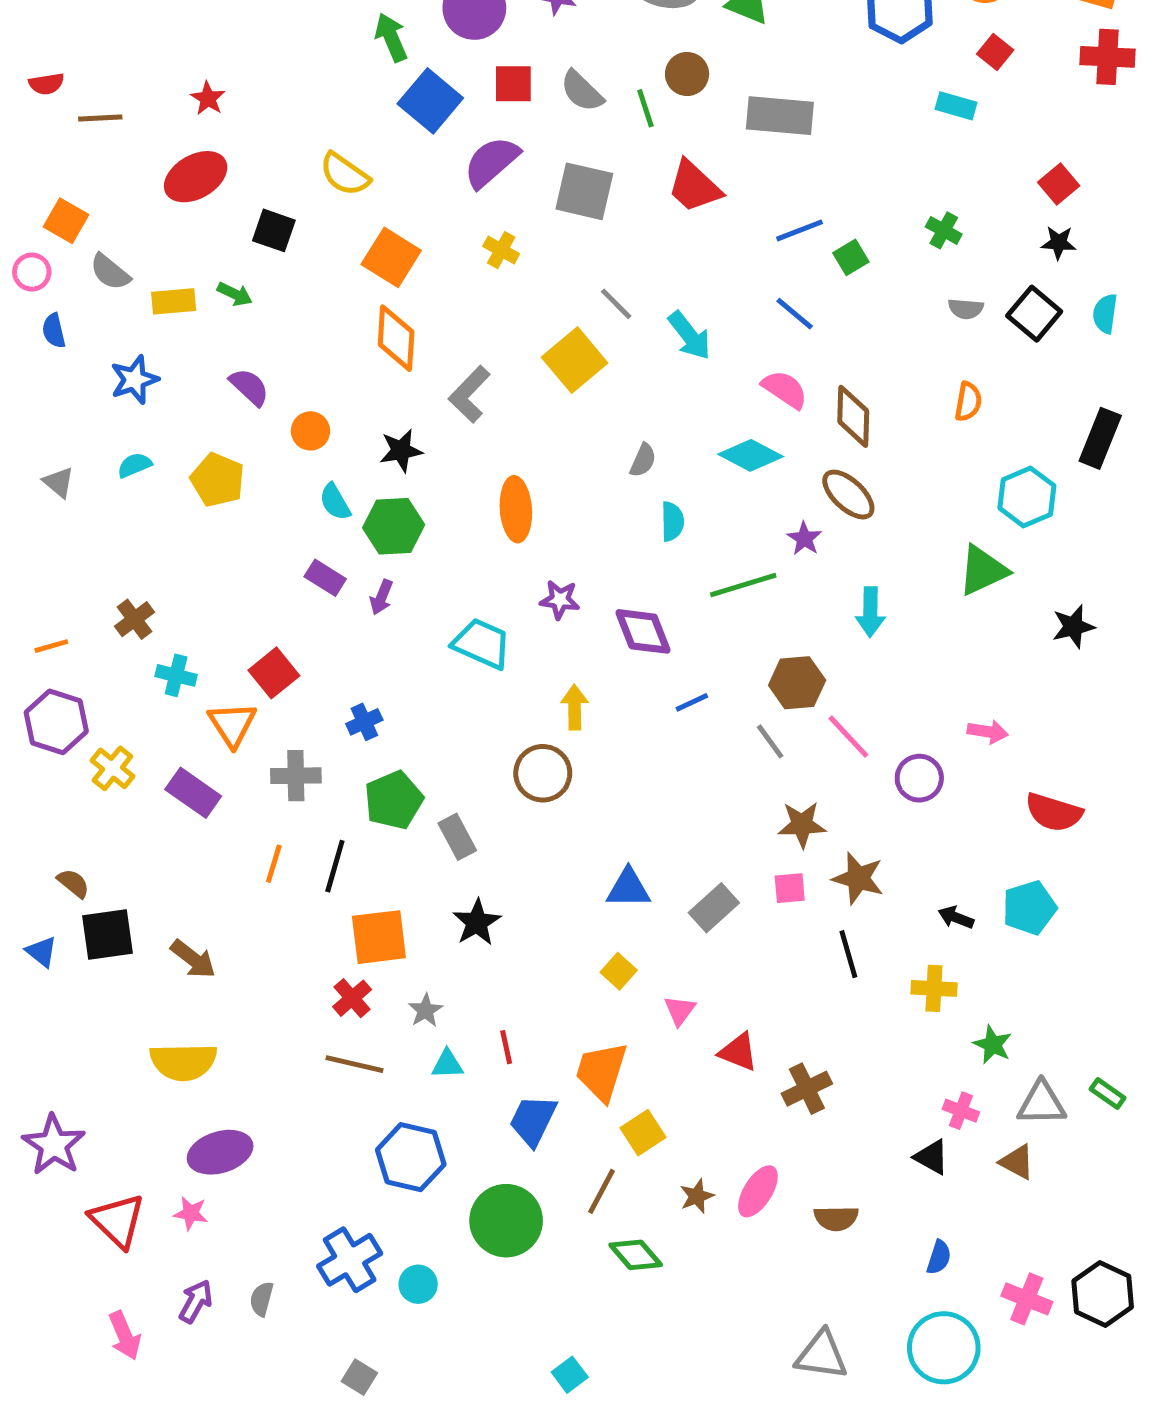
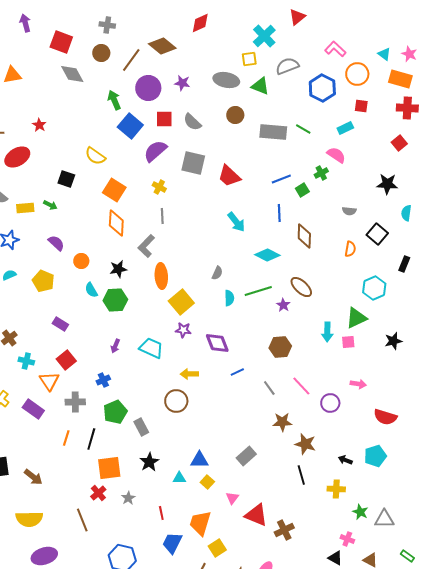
red square: (995, 52) -> (361, 106), turned -32
cyan rectangle: (956, 106) -> (345, 128), turned -42
green line: (645, 108) -> (303, 129), moved, turned -42
red ellipse: (196, 177) -> (17, 157), moved
red square: (1059, 184) -> (399, 143), moved
red trapezoid: (694, 186) -> (229, 176), moved
green cross: (944, 230) -> (321, 173), moved, turned 32
black star: (1059, 243) -> (387, 184), size x1.5
gray line: (616, 304) -> (162, 216), moved, turned 42
blue line: (795, 314) -> (279, 213), turned 48
black square: (1034, 314) -> (377, 234), moved
yellow square: (575, 360) -> (181, 302), moved
pink semicircle: (785, 389) -> (336, 155), moved
brown diamond: (853, 416) -> (304, 236), moved
black rectangle: (1100, 438) -> (404, 264), size x0.7
cyan diamond: (751, 455) -> (267, 255), moved
orange ellipse: (516, 509) -> (161, 276), moved
purple rectangle: (325, 578) -> (60, 324), moved
green line: (743, 585) -> (258, 291), moved
purple arrow: (381, 597) -> (115, 346), moved
cyan arrow: (870, 612) -> (327, 332), moved
brown hexagon: (797, 683) -> (280, 347), moved
yellow arrow: (575, 707) -> (189, 374), turned -90
blue triangle: (628, 888) -> (199, 460), moved
pink square: (790, 888) -> (348, 342), moved
red triangle: (738, 1052) -> (256, 515), size x1.4
brown line: (355, 1064) -> (82, 520), moved, turned 55
cyan triangle: (447, 1064) -> (179, 478), moved
green rectangle: (1108, 1094) -> (407, 556), moved
gray triangle: (1042, 1103) -> (384, 519), moved

